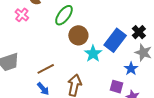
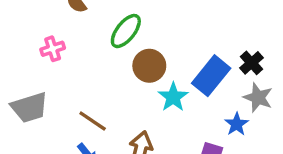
pink cross: (22, 15) -> (53, 49), moved, turned 32
brown line: (46, 69) -> (93, 121), turned 60

